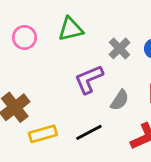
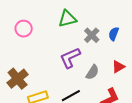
green triangle: (71, 29) -> (67, 19), moved

